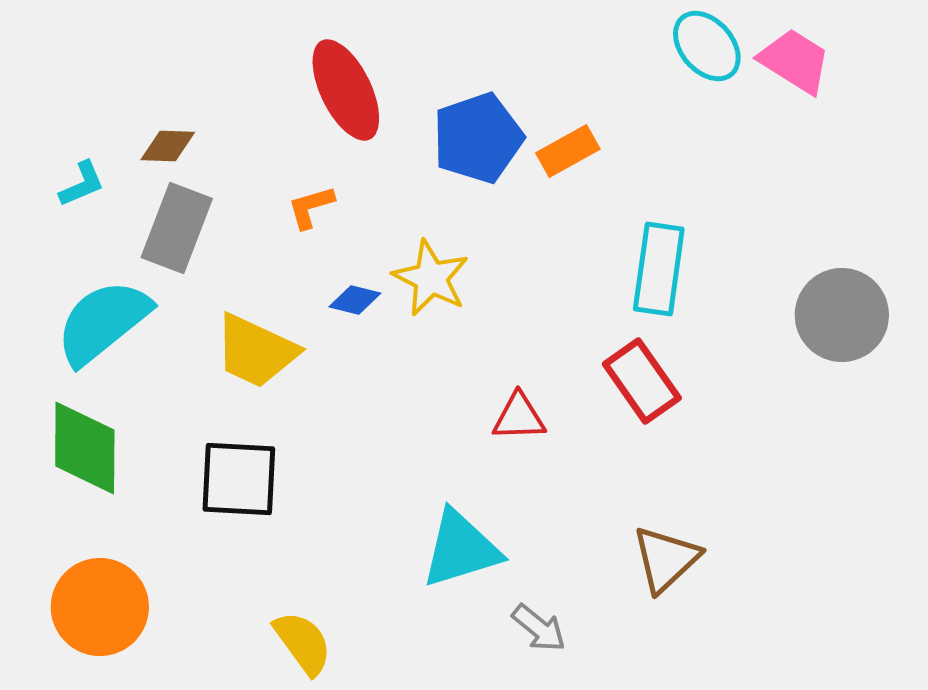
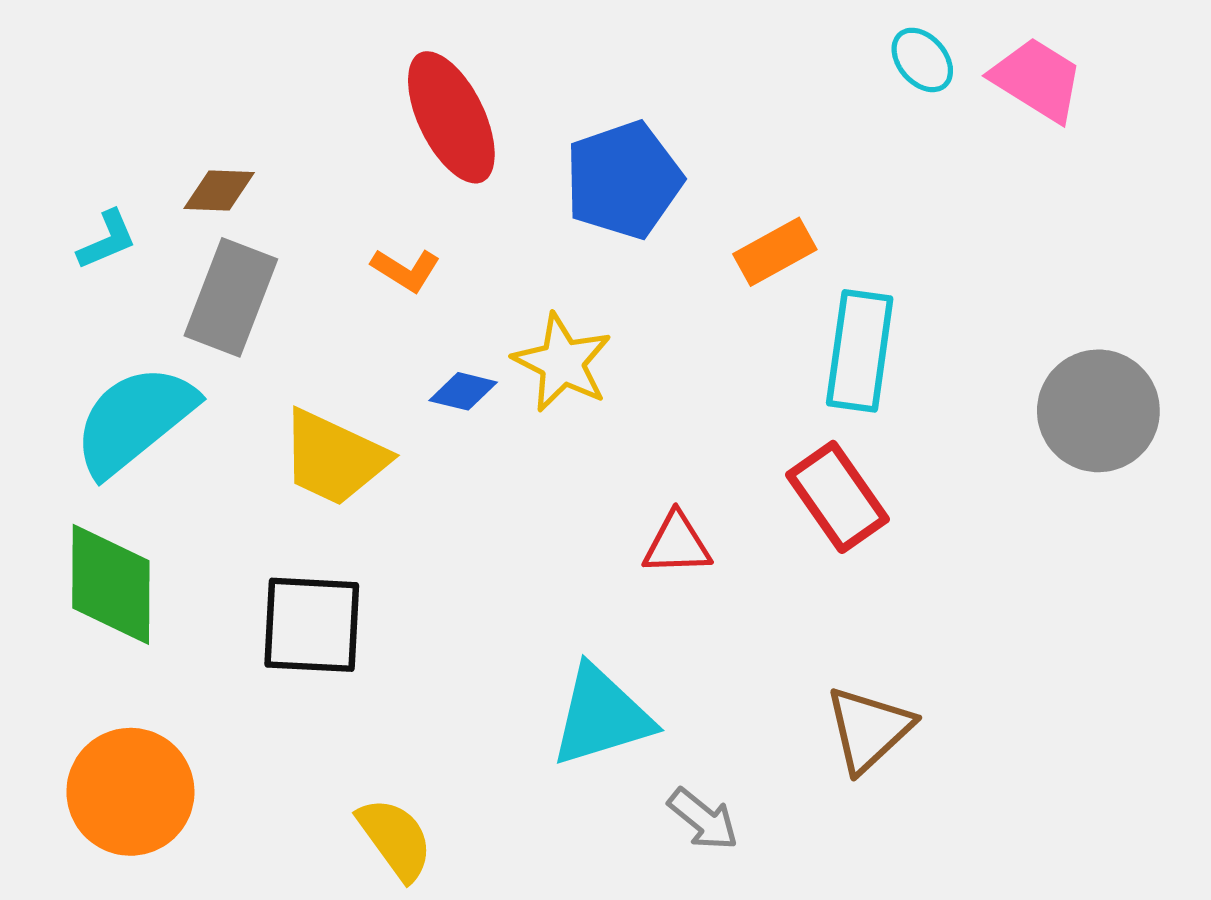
cyan ellipse: (707, 46) -> (922, 60), size x0.7
orange rectangle: (568, 151) -> (775, 252), moved
orange L-shape: (311, 207) -> (406, 270), turned -132

